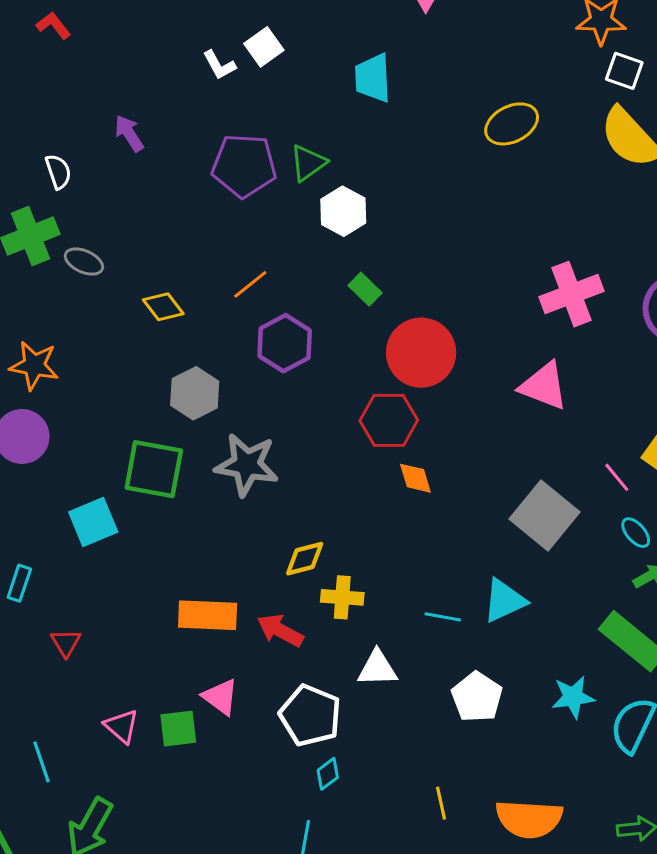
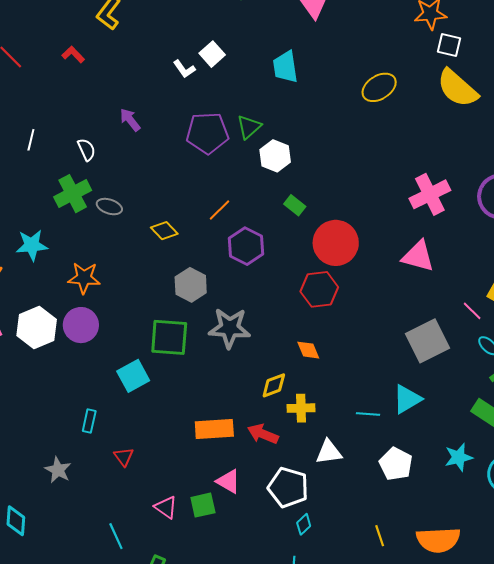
orange diamond: (415, 478) -> (308, 350), moved
gray square: (545, 516) -> (428, 341), turned 30

